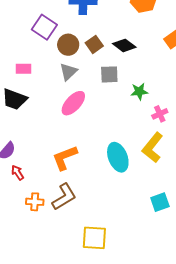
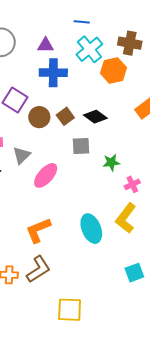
gray triangle: (68, 72) -> (22, 155), moved

